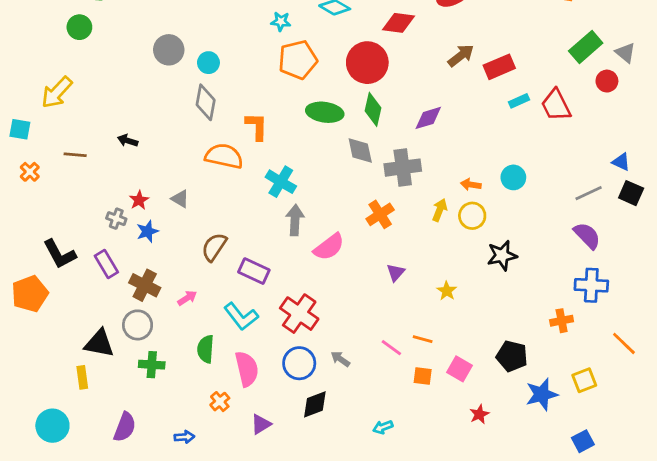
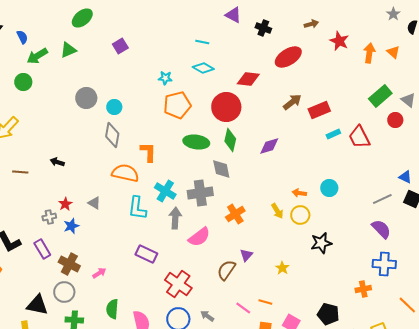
gray cross: (403, 168) -> (200, 193), moved
yellow arrow: (440, 210) -> (277, 211), turned 126
gray cross: (116, 219) -> (49, 217), turned -32
brown semicircle: (214, 247) -> (226, 270), moved
cyan L-shape: (241, 316) -> (137, 208), moved, turned 45

